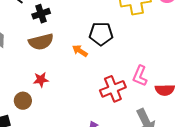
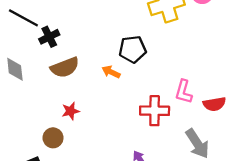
black cross: (41, 14) -> (49, 37), moved
red cross: (113, 89) -> (155, 111), turned 30

